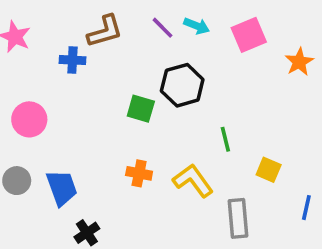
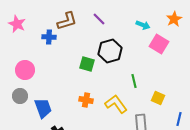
cyan arrow: (197, 26) -> (143, 25), moved
pink square: (249, 35) -> (159, 44), moved, turned -36
orange star: (299, 62) -> (174, 19), moved
gray circle: (17, 181) -> (20, 96), moved

